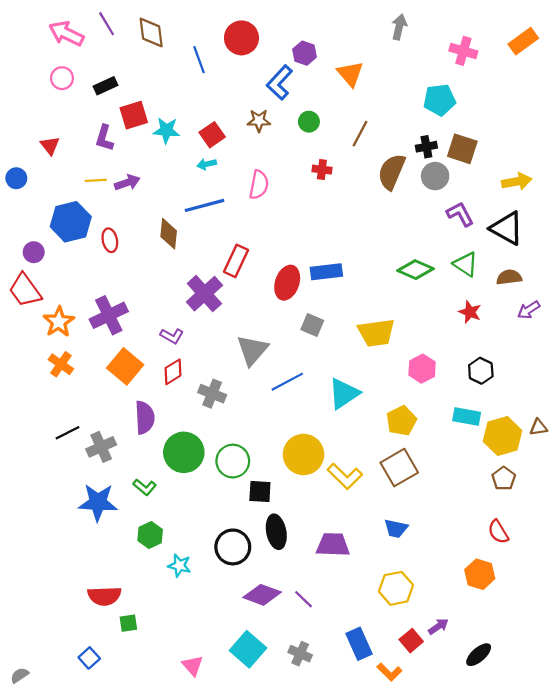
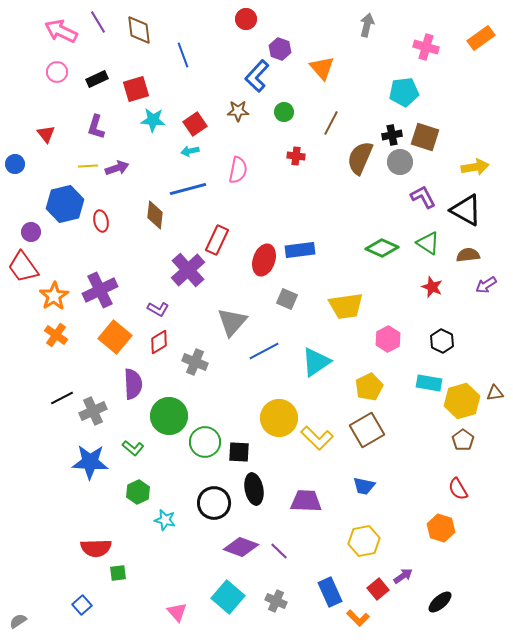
red circle: (241, 38) -> (246, 19), moved, size x0.7
red square: (134, 115) -> (136, 89), moved
green circle: (233, 461) -> (205, 442), moved

